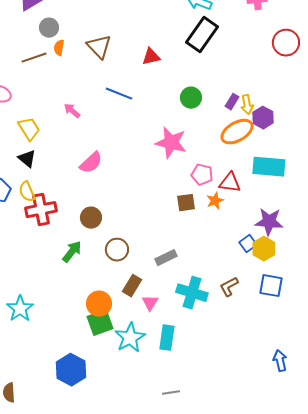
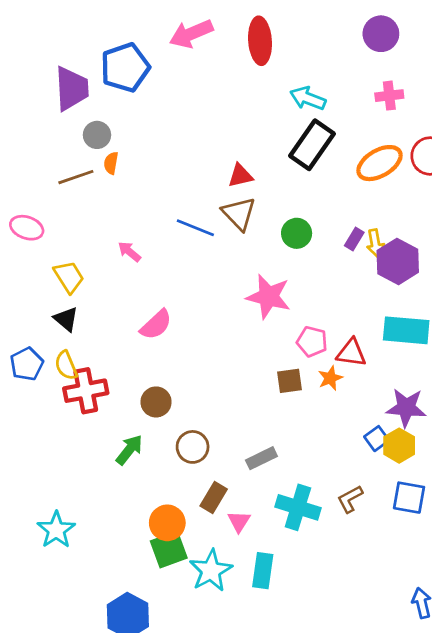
brown triangle: (99, 47) -> (239, 214), moved
purple hexagon: (263, 118) -> (398, 261), size x1.4
orange ellipse: (237, 132) -> (379, 163), moved

